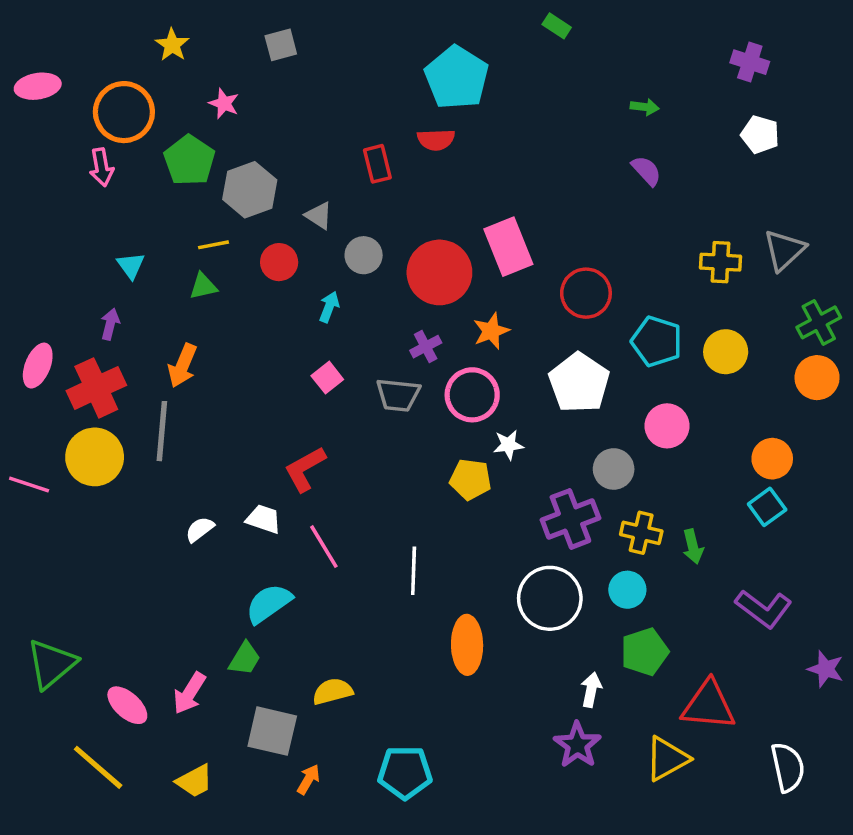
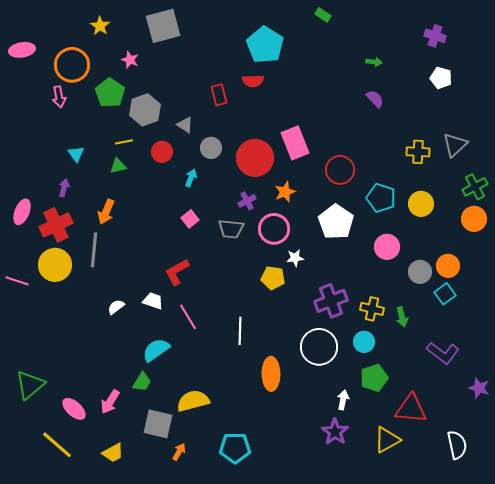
gray square: (281, 45) -> (163, 26), size x1.8
gray circle: (614, 469) -> (420, 272), moved
yellow semicircle: (333, 691) -> (193, 401), size x1.4

